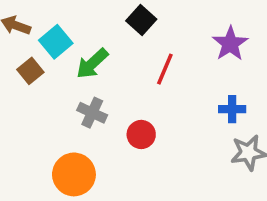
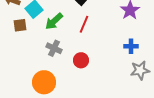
red line: (165, 69) -> (84, 24), moved
brown square: (30, 71) -> (20, 25), turned 32

